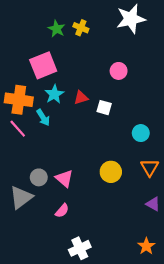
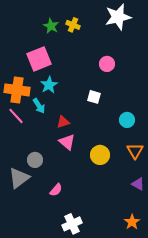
red triangle: (81, 98) -> (63, 122), moved
pink triangle: (64, 178) -> (67, 142), moved

